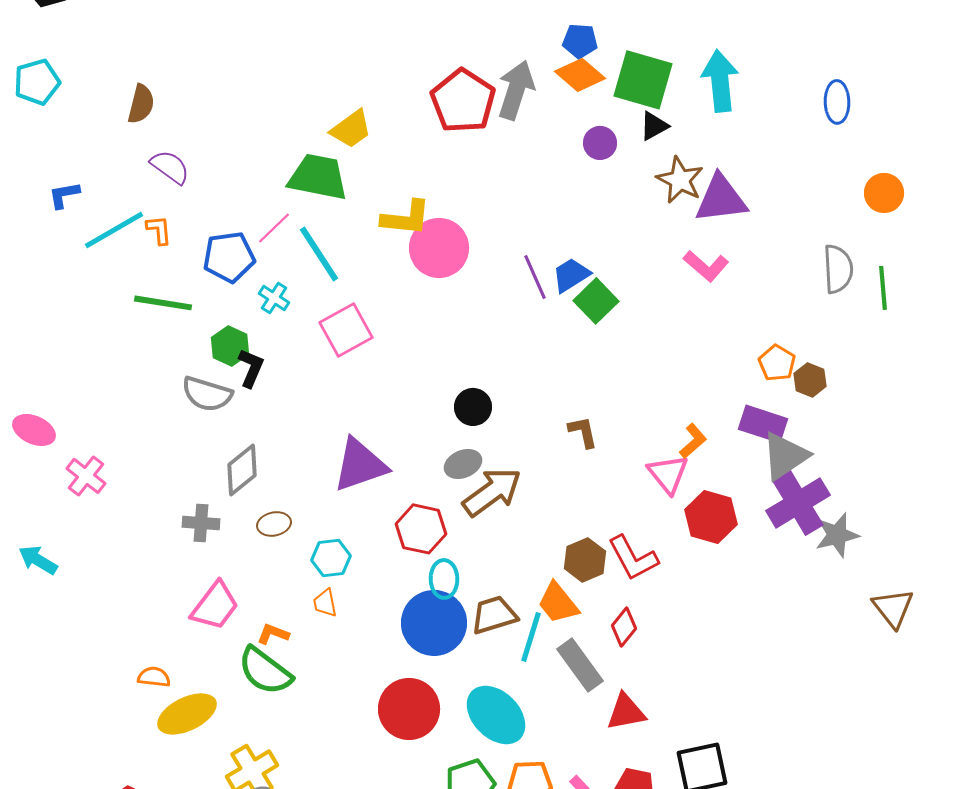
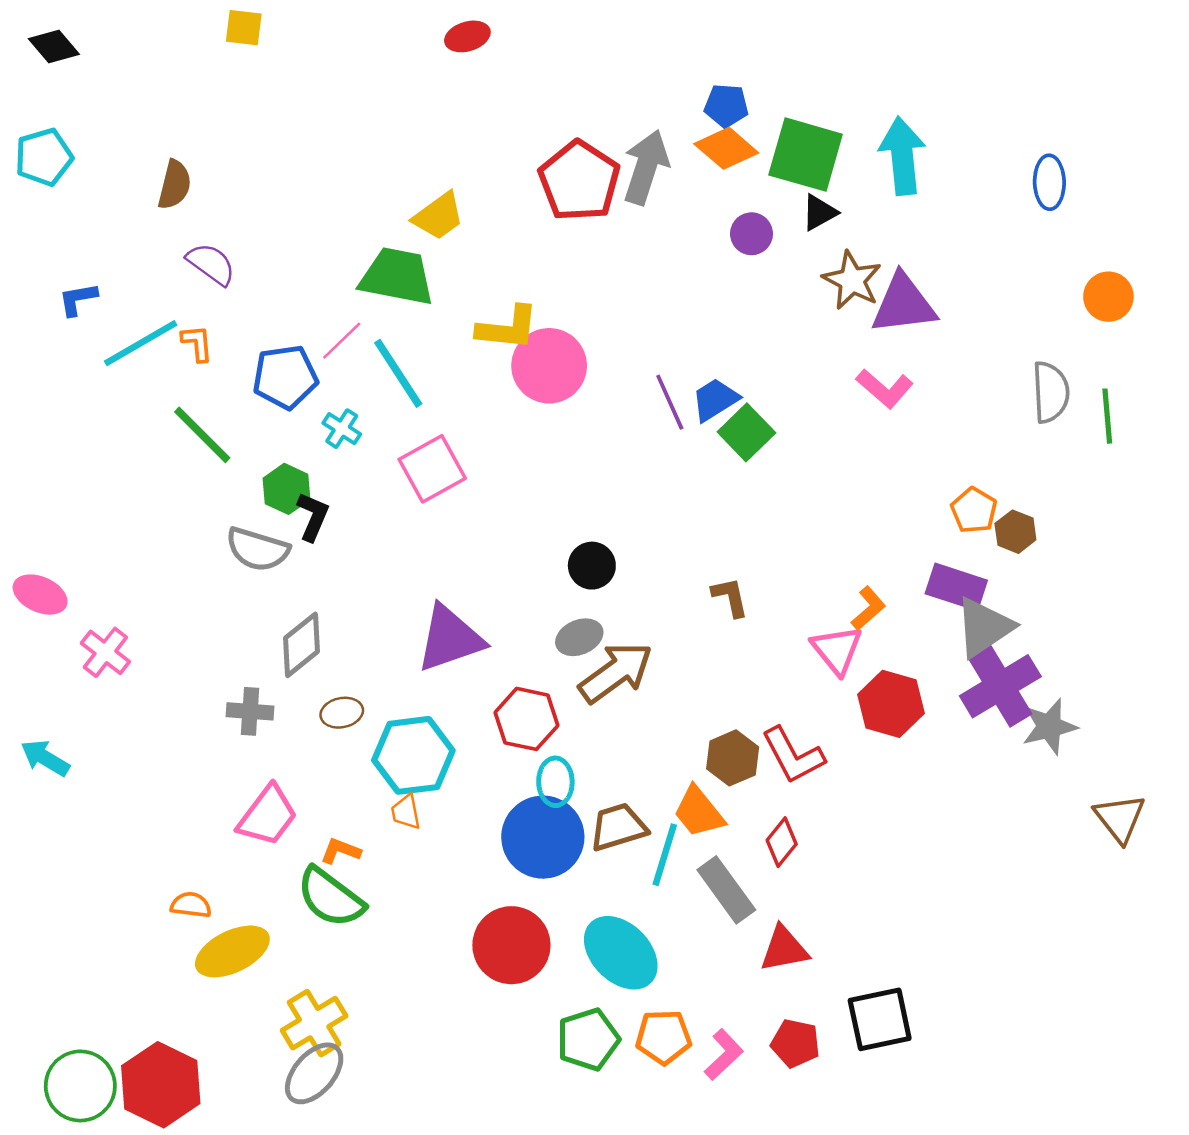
green line: (163, 303) -> (202, 435), turned 36
cyan hexagon: (331, 558) -> (413, 755), size x1.6

